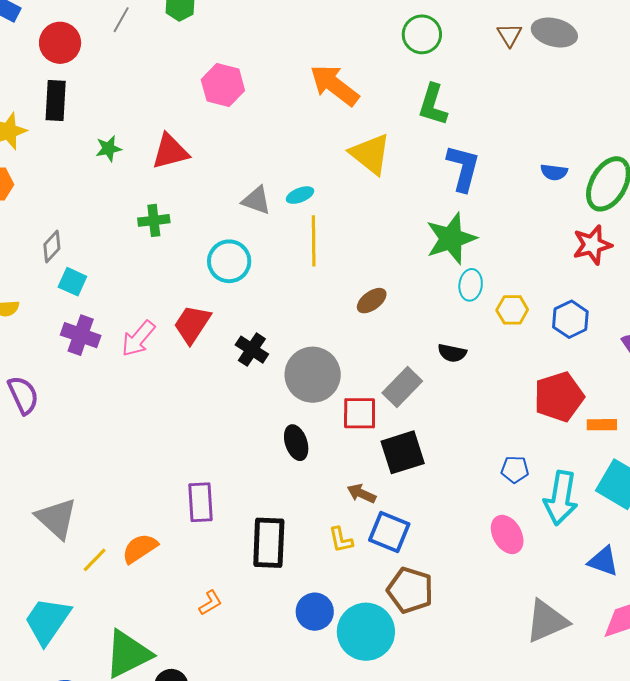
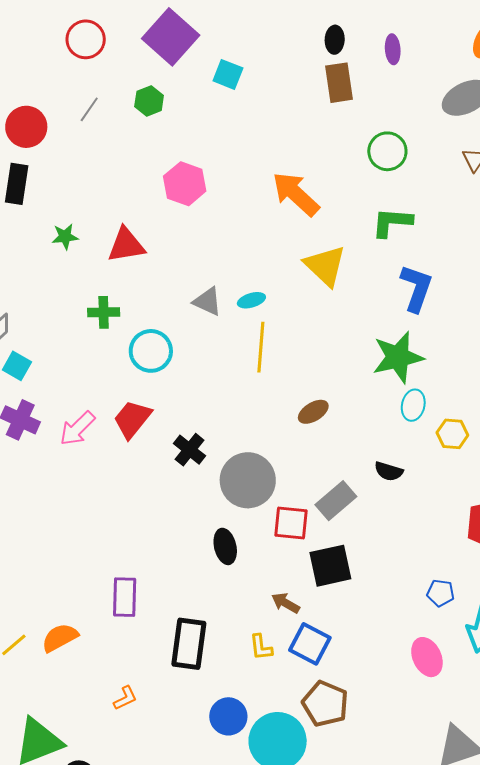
green L-shape: (433, 105) -> (392, 222), turned 72
cyan circle: (229, 261) -> (151, 351), moved

